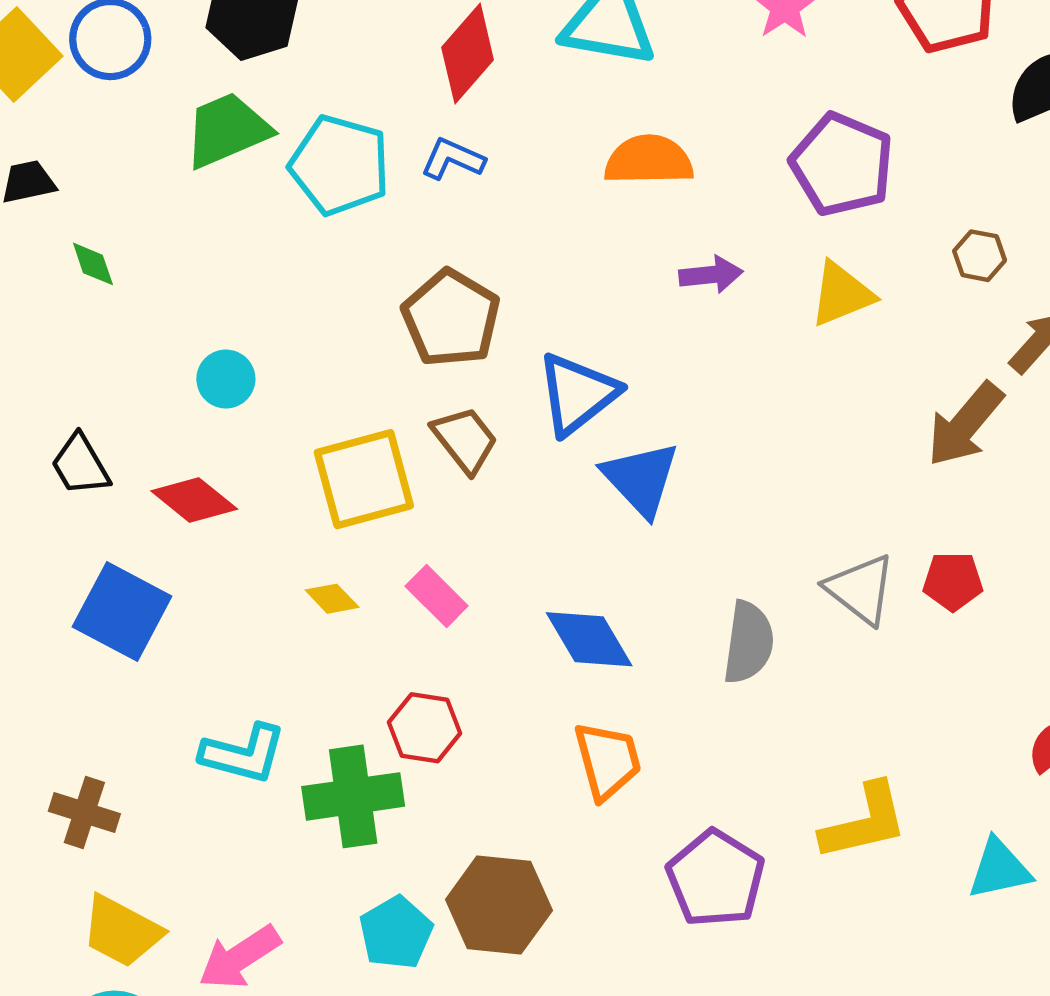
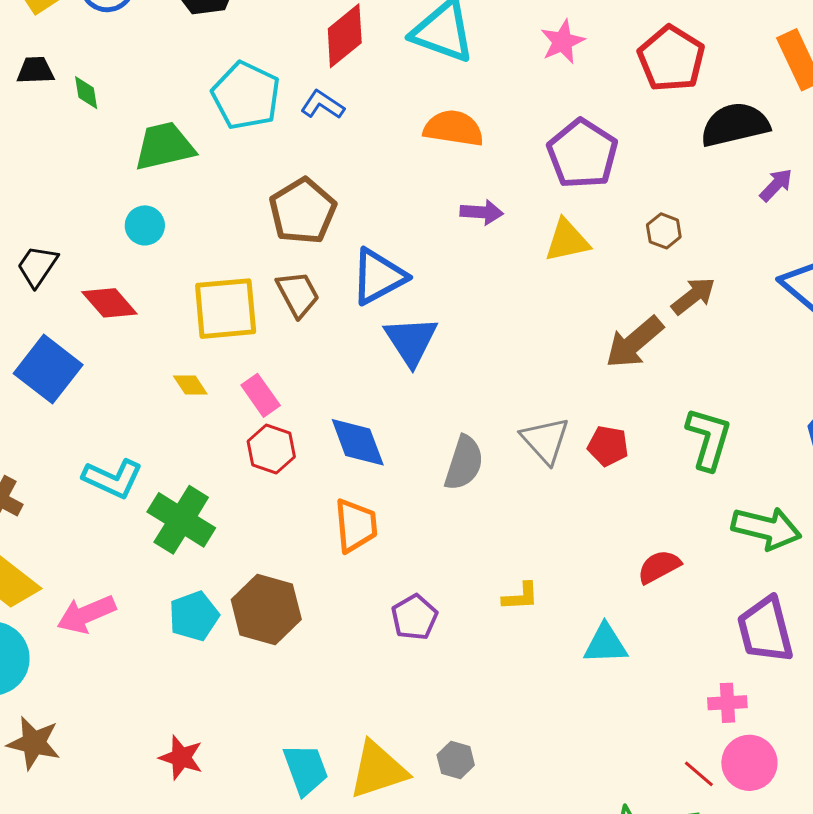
green trapezoid: (227, 130) -> (164, 146), moved
green diamond: (93, 264) -> (86, 93), moved
black trapezoid: (80, 465) -> (37, 266), turned 54
red hexagon: (425, 728) -> (271, 449), moved
green cross: (353, 796) -> (181, 520), turned 30
yellow L-shape: (864, 822) -> (521, 597), size x0.6
purple pentagon: (716, 878) -> (414, 617), size x0.7

